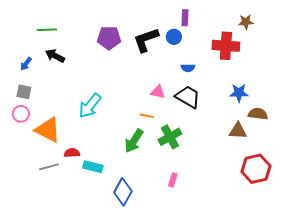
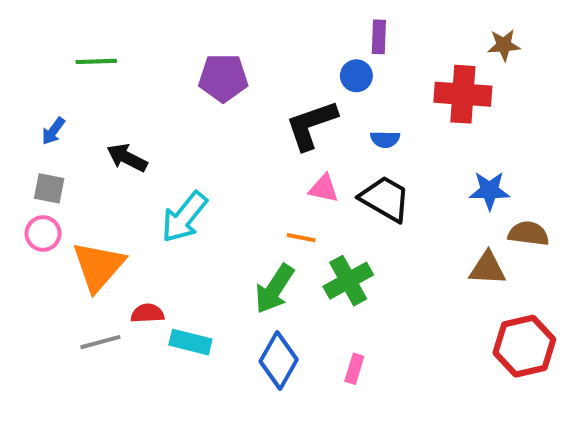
black L-shape: (146, 40) -> (311, 125), moved
black arrow: (55, 56) -> (127, 158), moved
orange triangle: (48, 130) -> (98, 266), turned 44
blue diamond: (123, 192) -> (279, 360), moved

